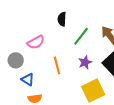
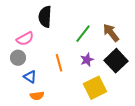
black semicircle: (62, 19) -> (45, 17), moved, size x1.5
pink semicircle: (36, 42) -> (25, 39), moved

